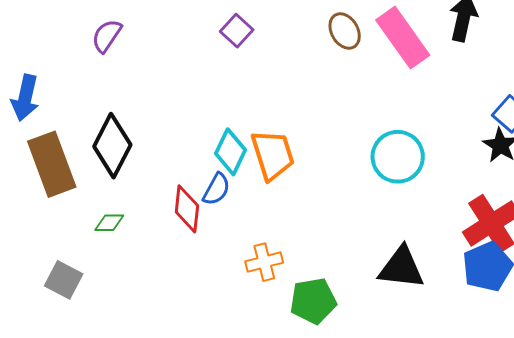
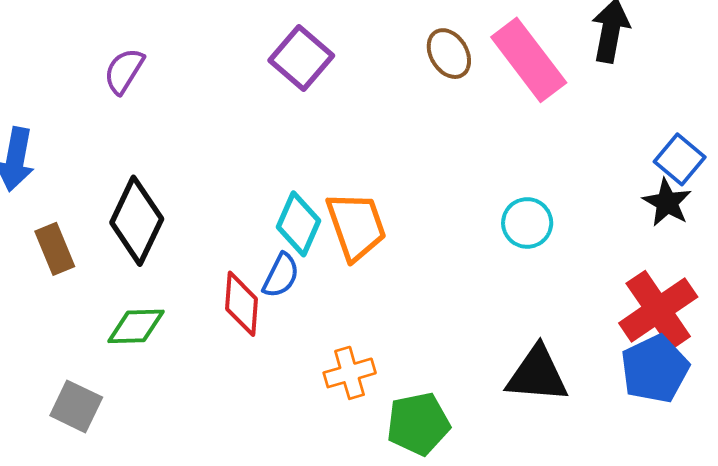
purple square: (237, 31) -> (301, 58), size x1.4
cyan circle: (398, 157) -> (527, 223), size x0.7
brown rectangle: (52, 164) -> (55, 249), size x0.6
green diamond: (109, 223) -> (136, 326), size x1.4

